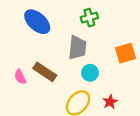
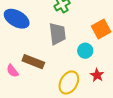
cyan circle: (90, 73) -> (85, 51), moved

